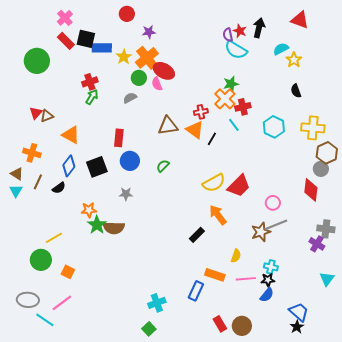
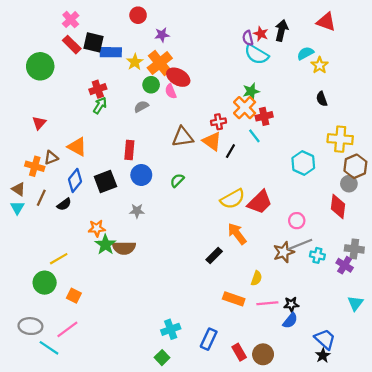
brown triangle: (47, 116) -> (51, 158), moved
cyan hexagon: (274, 127) -> (303, 163), moved
cyan cross: (271, 267) -> (317, 255), moved
blue rectangle: (196, 291) -> (209, 339), moved

